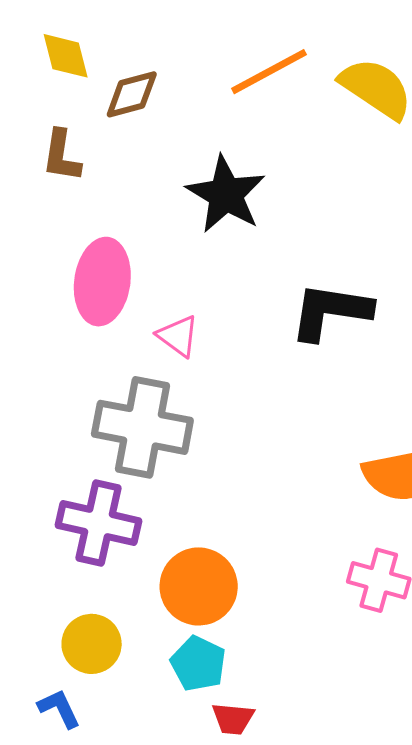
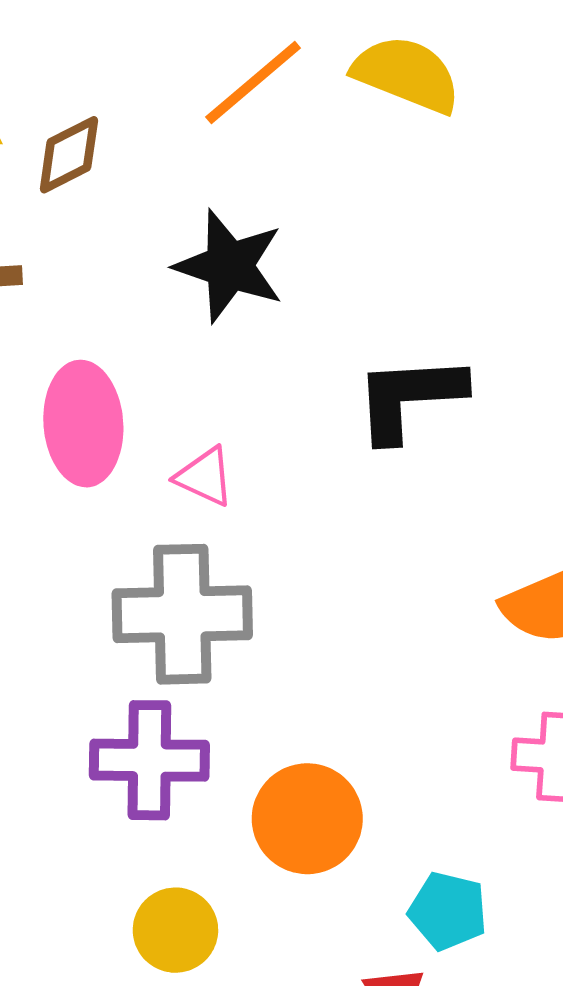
cyan pentagon: (198, 664) -> (448, 911), moved

